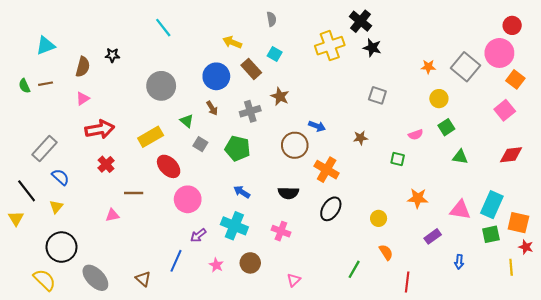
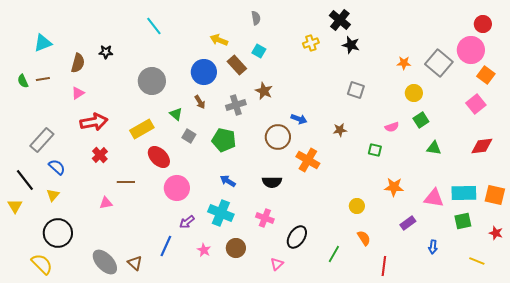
yellow cross: (330, 46) -> (311, 43), size x0.6
cyan rectangle: (492, 205) -> (464, 193), turned 65
black ellipse: (331, 209) -> (297, 237), moved
orange square: (518, 223) -> (495, 195), moved
yellow line: (511, 267) -> (477, 261), moved, turned -63
gray ellipse: (95, 278) -> (105, 262), moved

